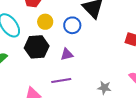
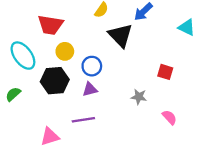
blue circle: (72, 25) -> (92, 66), moved
gray star: (104, 88) -> (139, 97), moved

